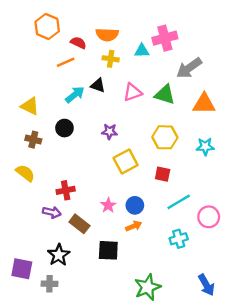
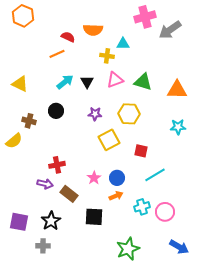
orange hexagon: (47, 27) -> (23, 16), moved
pink cross: (165, 38) -> (145, 17), moved
yellow cross: (111, 59) -> (107, 56), moved
gray arrow: (189, 68) -> (170, 30), moved
black triangle: (98, 85) -> (87, 82), moved, turned 40
yellow triangle: (30, 106) -> (20, 84), moved
yellow hexagon: (165, 137) -> (129, 114), moved
yellow semicircle: (25, 173) -> (14, 141), moved, turned 102
pink circle: (209, 217) -> (165, 212), moved
cyan cross: (179, 239) -> (142, 207), moved
purple square: (22, 269) -> (19, 222), moved
blue arrow: (206, 285) -> (179, 247), turned -30

